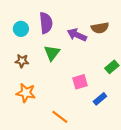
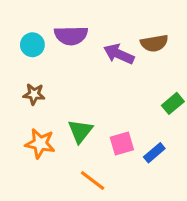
purple semicircle: (46, 23) -> (71, 35), turned 95
green triangle: (52, 53) -> (80, 131), moved
pink square: (80, 82) -> (122, 144), moved

